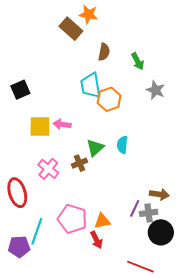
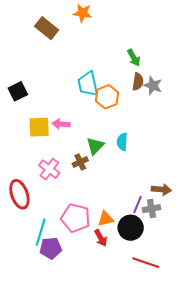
brown rectangle: (71, 29) -> (47, 28), moved
brown semicircle: (104, 52) -> (138, 82), moved
black circle: (161, 232) -> (131, 228), moved
purple pentagon: (19, 247) -> (51, 248), moved

